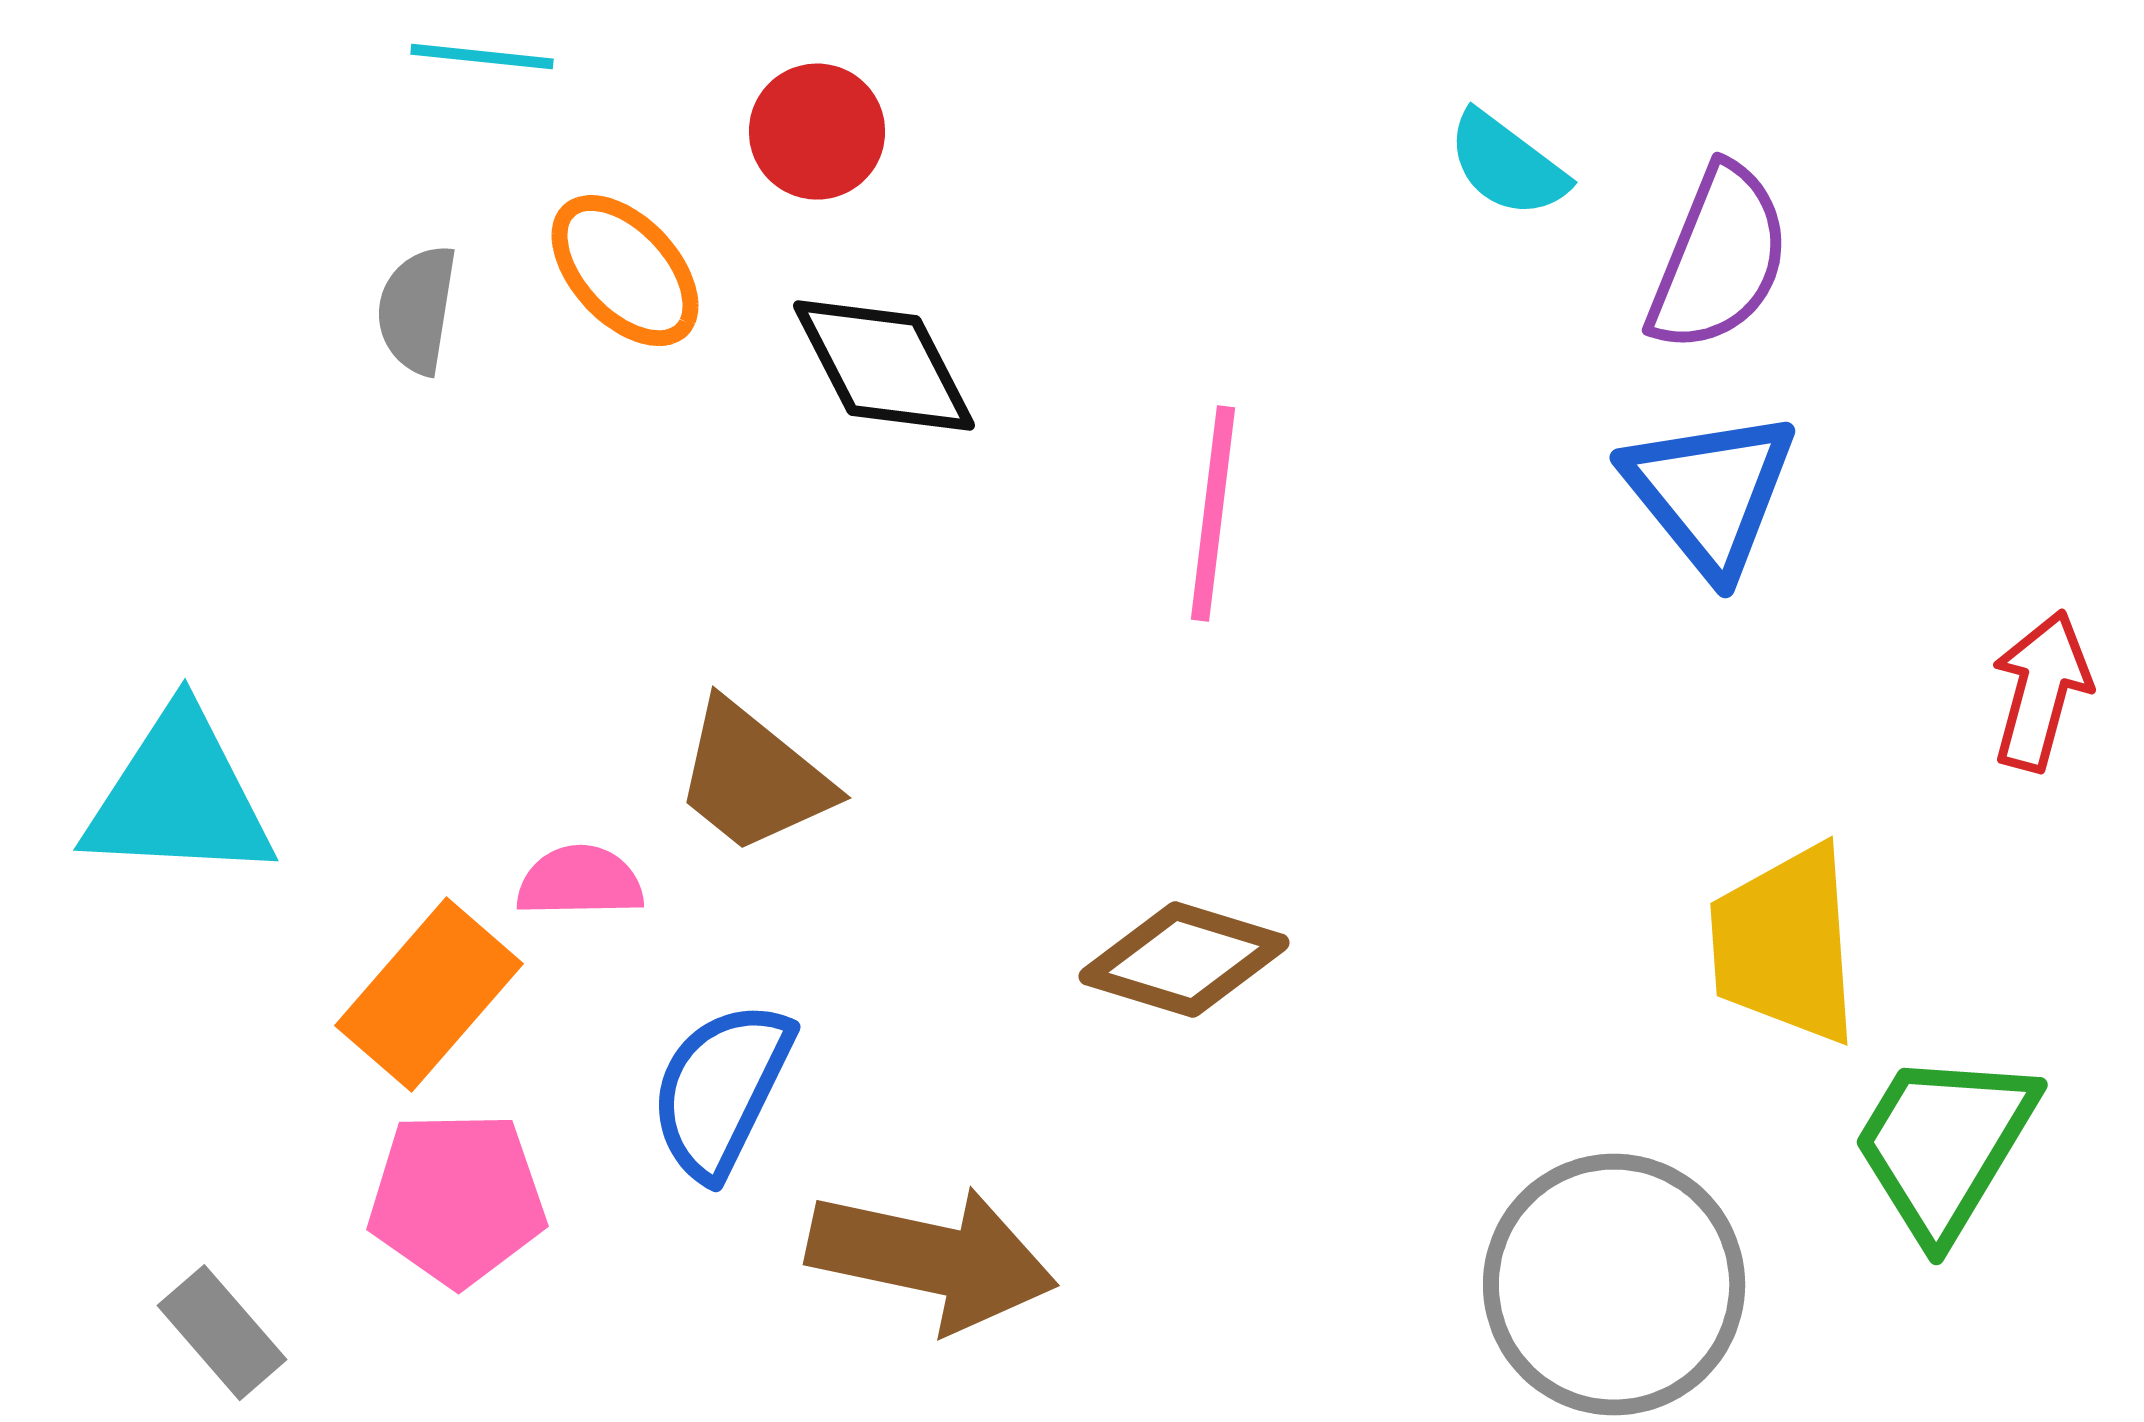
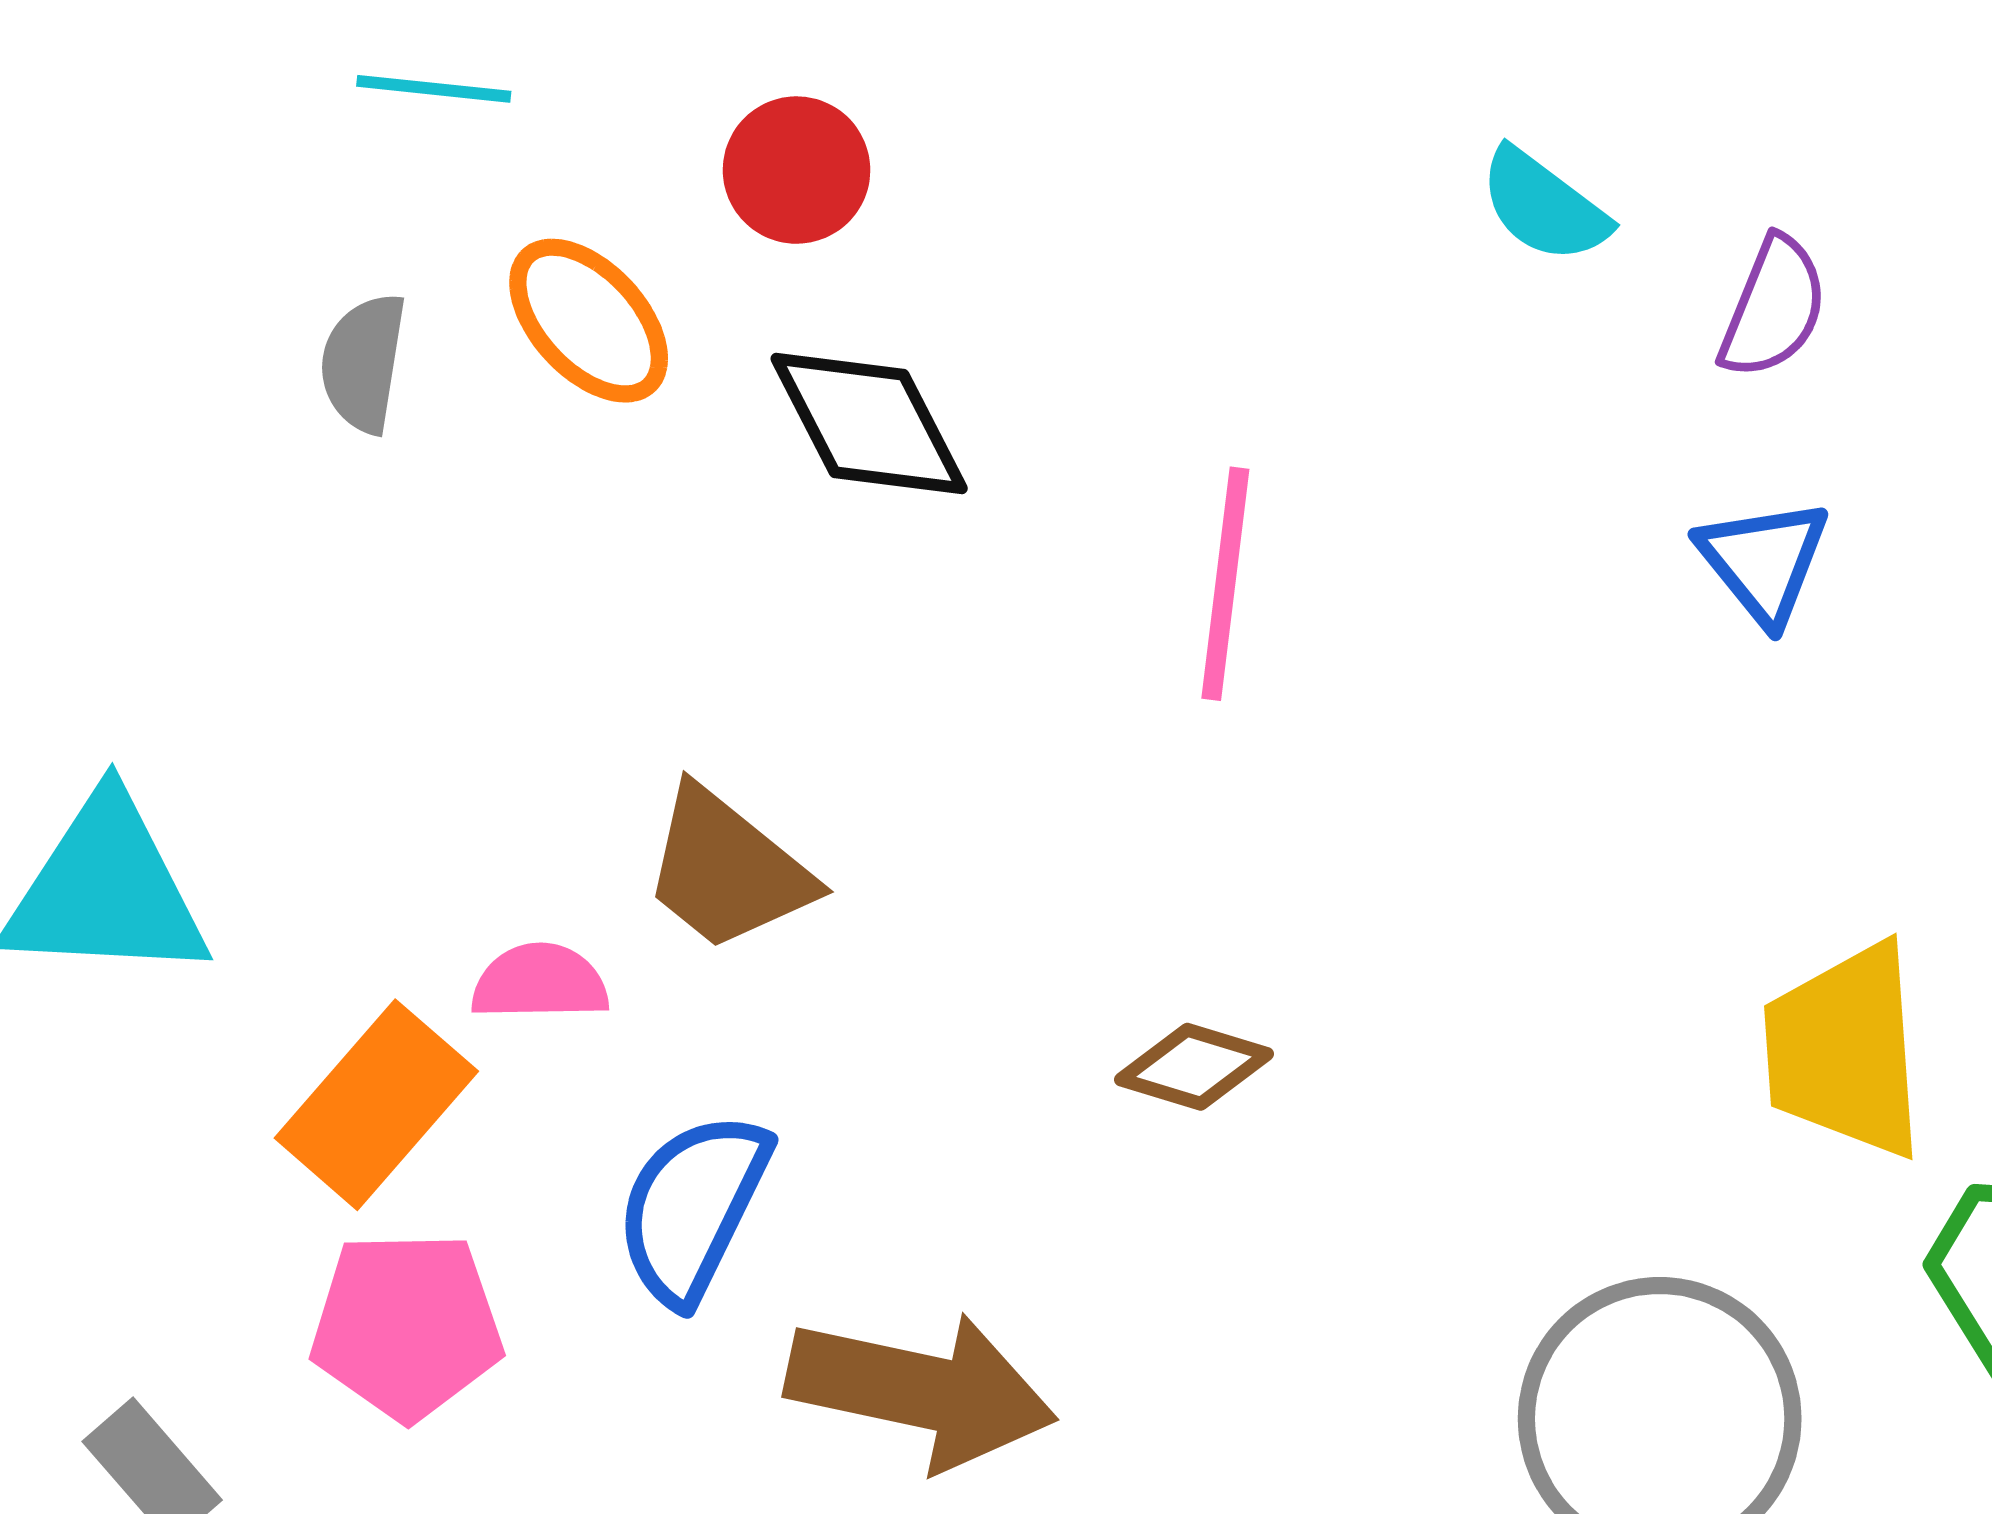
purple semicircle: (1719, 259) -> (1773, 308), size x0.7
blue triangle: (1710, 493) -> (1764, 561), size x0.7
brown diamond: (1184, 960) -> (1194, 1067), size x0.7

